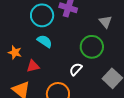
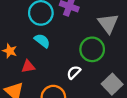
gray triangle: (106, 22) -> (108, 23), size x1.5

